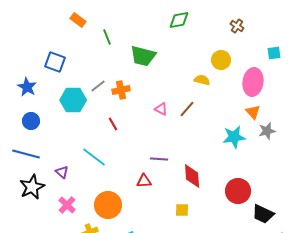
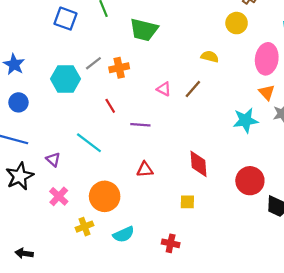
yellow circle: (221, 60) -> (237, 23), moved
blue square: (55, 62) -> (65, 19), moved
purple line: (159, 159) -> (140, 125), moved

